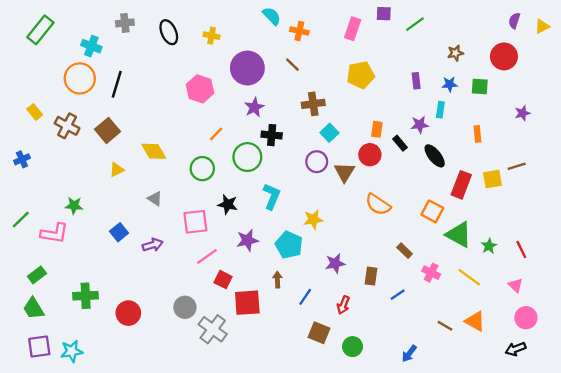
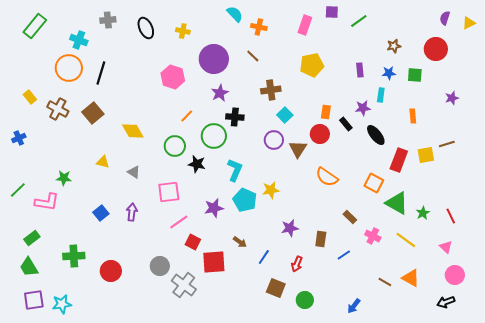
yellow triangle: (117, 170) -> (103, 162), moved, turned 40
black star: (228, 204) -> (197, 164), moved
blue square: (119, 232) -> (101, 213), moved
purple arrow: (153, 245) -> (132, 212), turned -66
cyan pentagon: (289, 245) -> (245, 200), moved
brown arrow: (277, 280) -> (240, 242), turned 128

